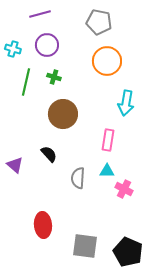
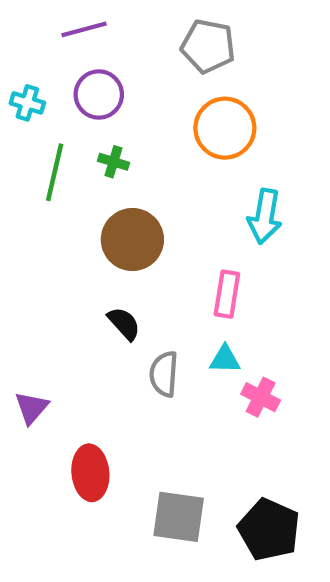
black semicircle: (49, 154) -> (124, 324), moved
purple triangle: (15, 165) -> (32, 408), moved, turned 30

